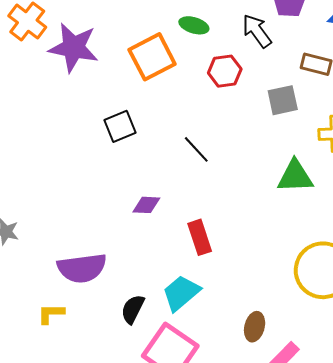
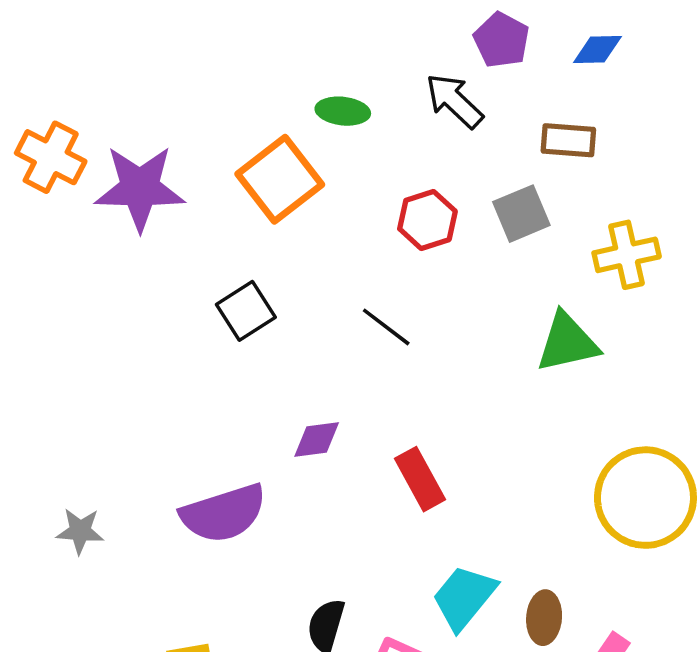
red hexagon: (225, 71) -> (427, 220), moved
purple semicircle: (82, 268) -> (224, 513), moved
cyan trapezoid: (181, 293) -> (464, 597), moved

